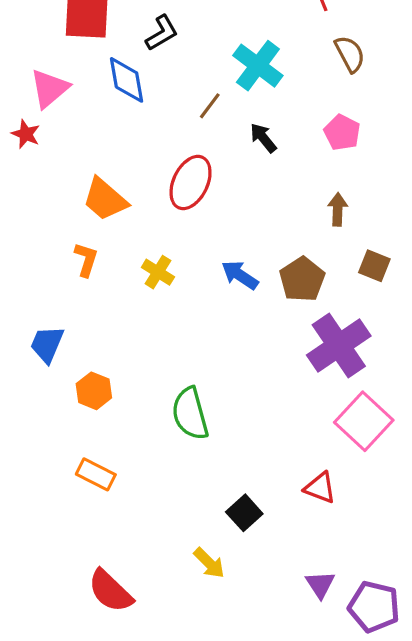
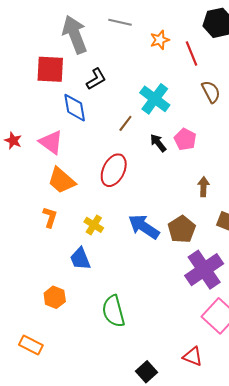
pink triangle: (49, 89) -> (51, 142), moved, turned -44
pink pentagon: (342, 132) -> (185, 139), moved
blue arrow: (240, 275) -> (144, 227), size x1.4
blue trapezoid: (47, 344) -> (80, 259), moved, turned -45
orange rectangle: (96, 474) -> (31, 345), moved

